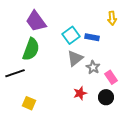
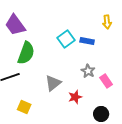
purple trapezoid: (36, 21) -> (15, 25), moved
gray triangle: (75, 58) -> (53, 83), moved
black circle: (106, 97) -> (101, 114), moved

